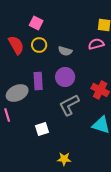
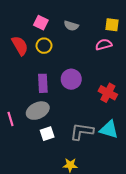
gray semicircle: (65, 51) -> (71, 26), moved
gray ellipse: (17, 93) -> (38, 111), moved
gray L-shape: (69, 105) -> (82, 132), moved, turned 35

